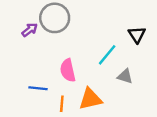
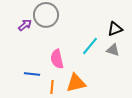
black triangle: (137, 35) -> (115, 29), turned 42
gray triangle: (125, 76) -> (113, 50), moved

